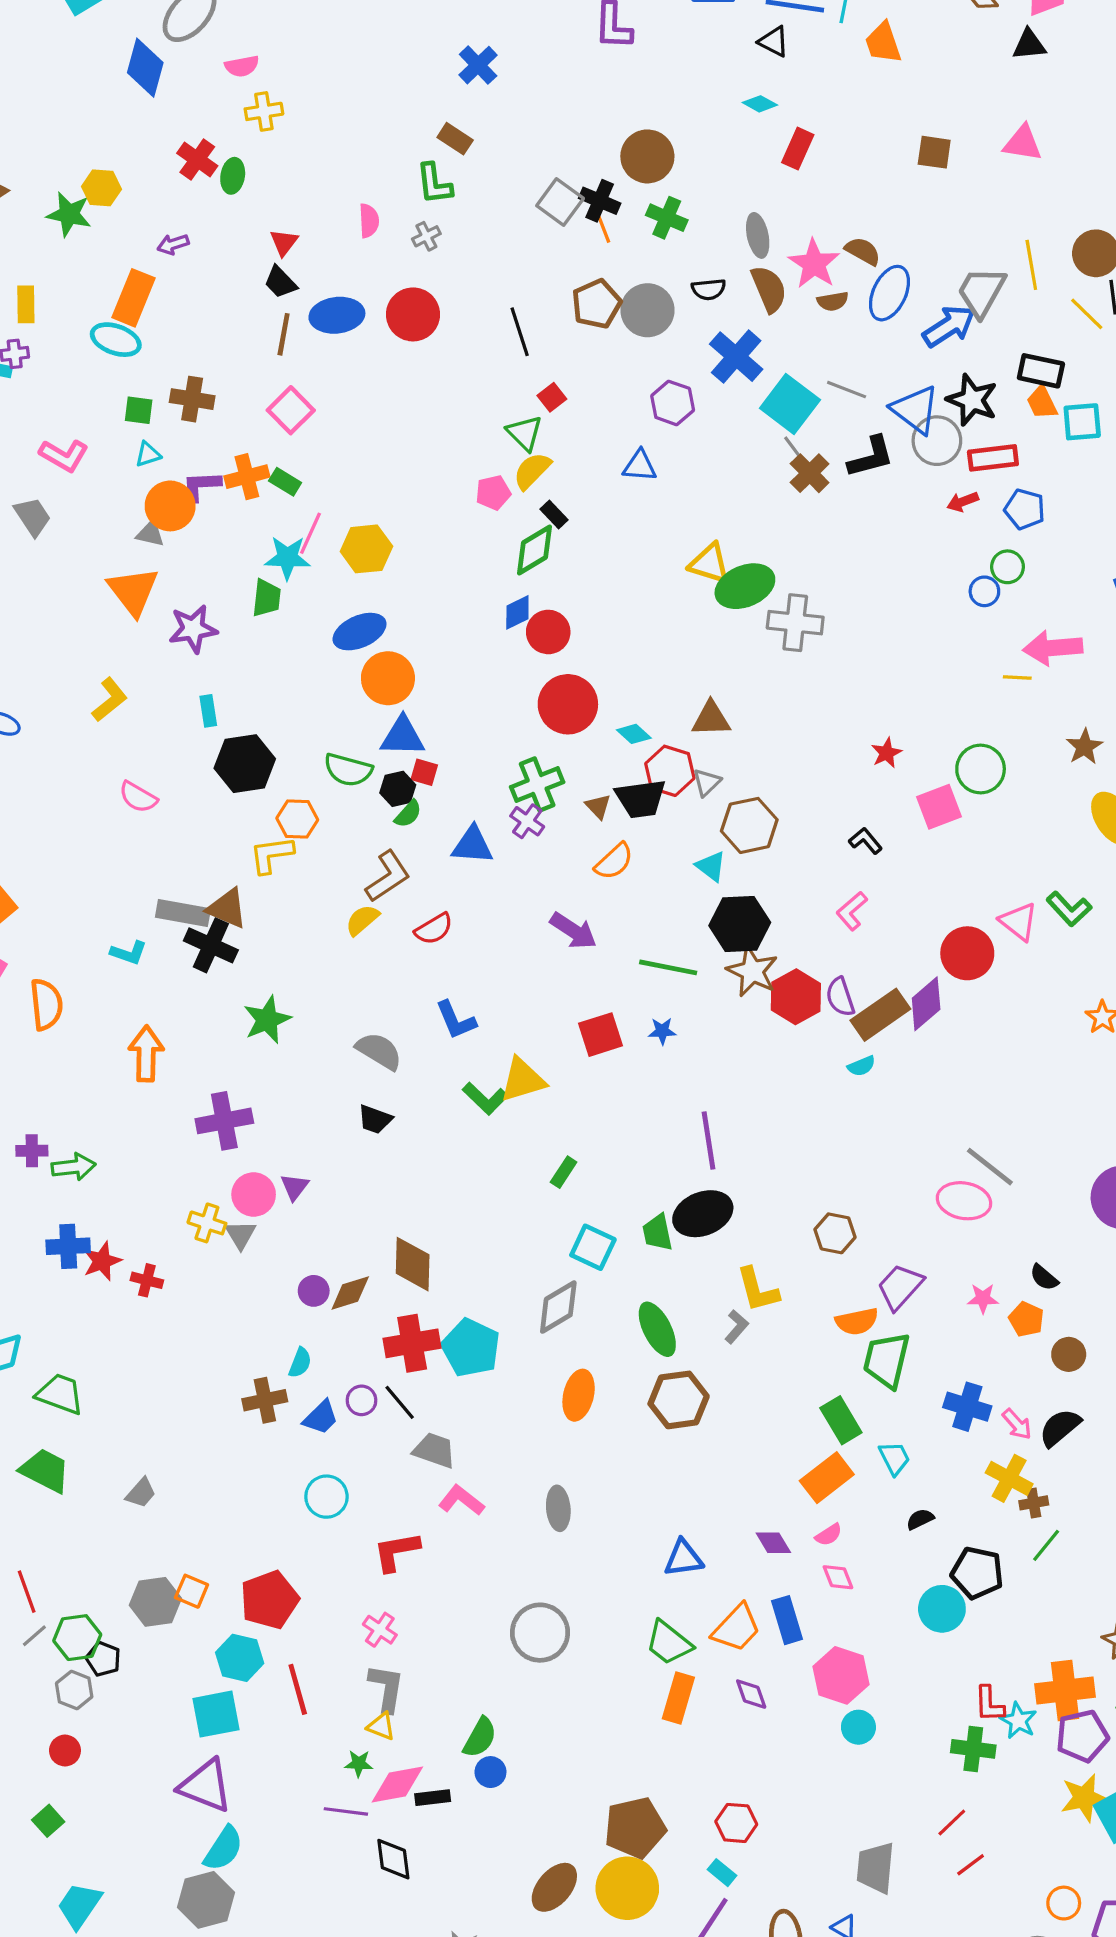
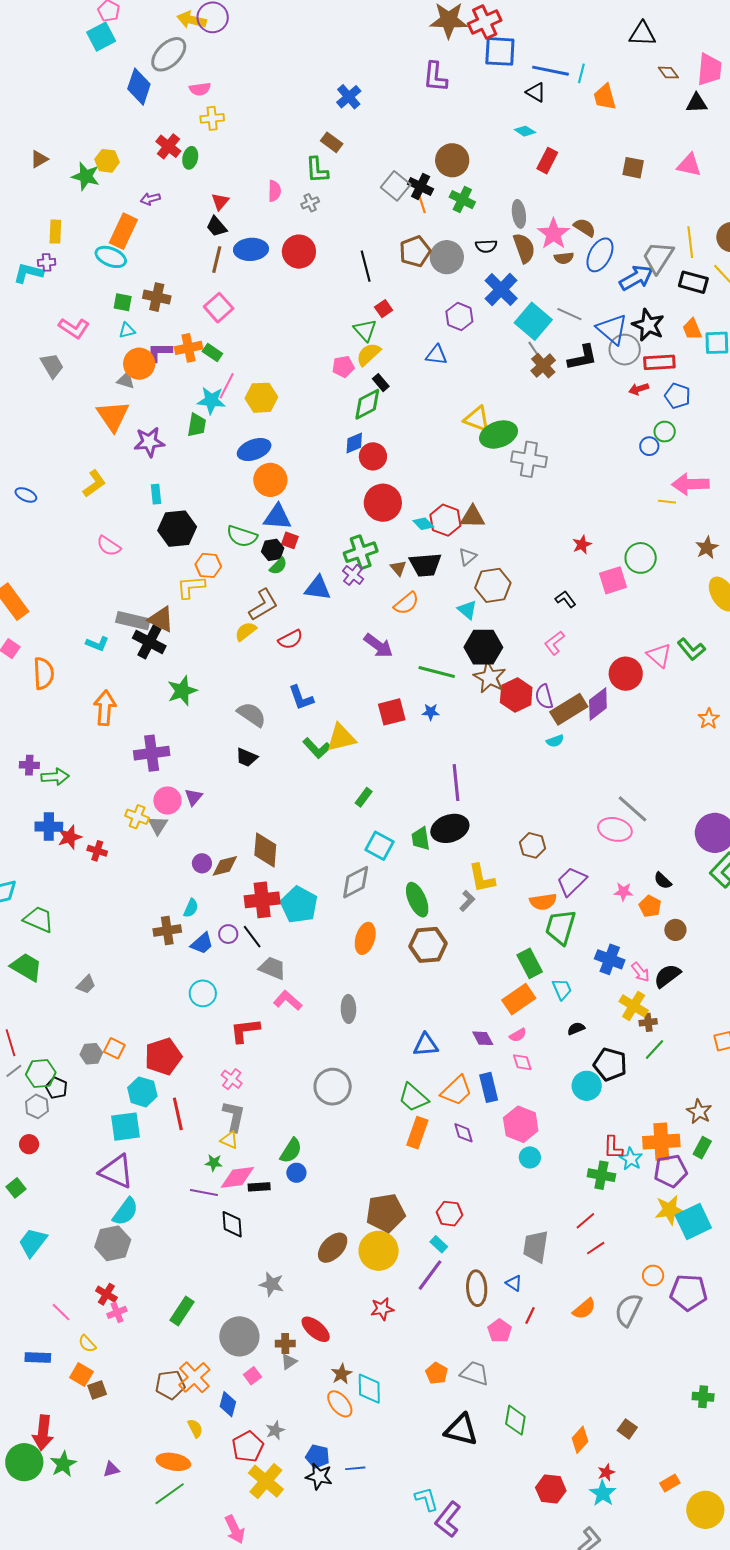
black rectangle: (1041, 371) -> (693, 282), moved
red hexagon: (670, 771) -> (445, 520), moved
gray hexagon: (155, 1602) -> (91, 1054), size x0.7

